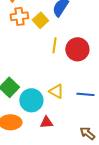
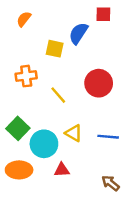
orange cross: (19, 16) -> (26, 76), moved
yellow square: (40, 20) -> (55, 49), turned -35
yellow line: (54, 45) -> (58, 95), moved, turned -49

